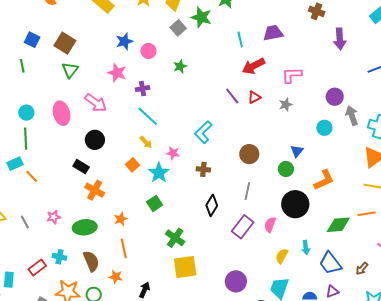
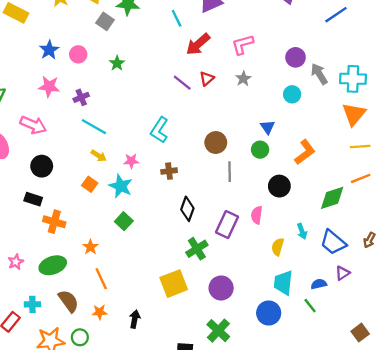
gray line: (247, 191) -> (230, 172), moved
black circle: (295, 204) -> (279, 186), size x0.7
green cross: (175, 238) -> (197, 249), moved, turned 36
purple circle: (236, 281) -> (221, 288), moved

